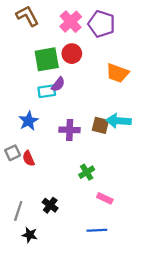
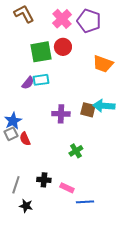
purple semicircle: (58, 84) -> (28, 83), moved
blue star: (28, 121) -> (13, 121), moved
pink rectangle: (105, 198) -> (67, 188), moved
black cross: (50, 205) -> (44, 180), turned -32

